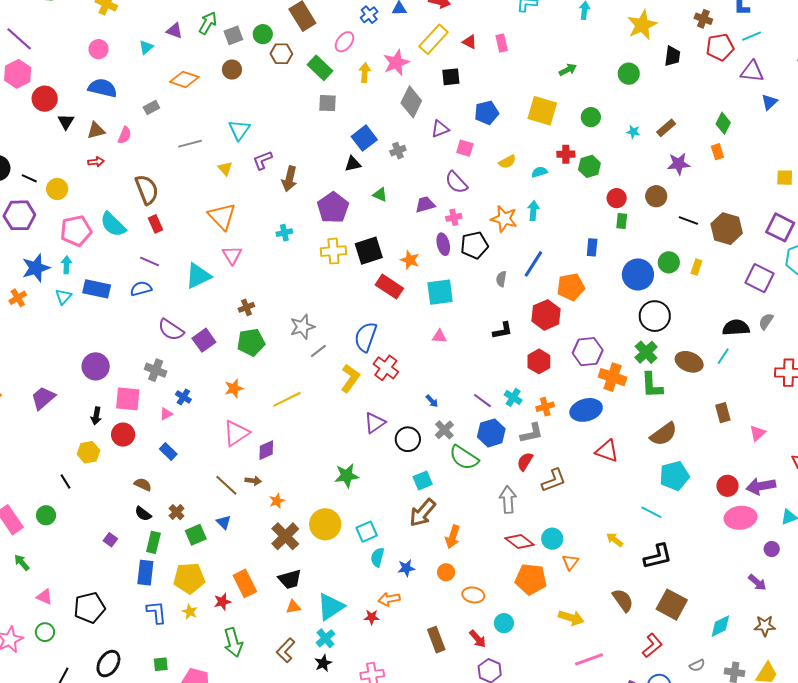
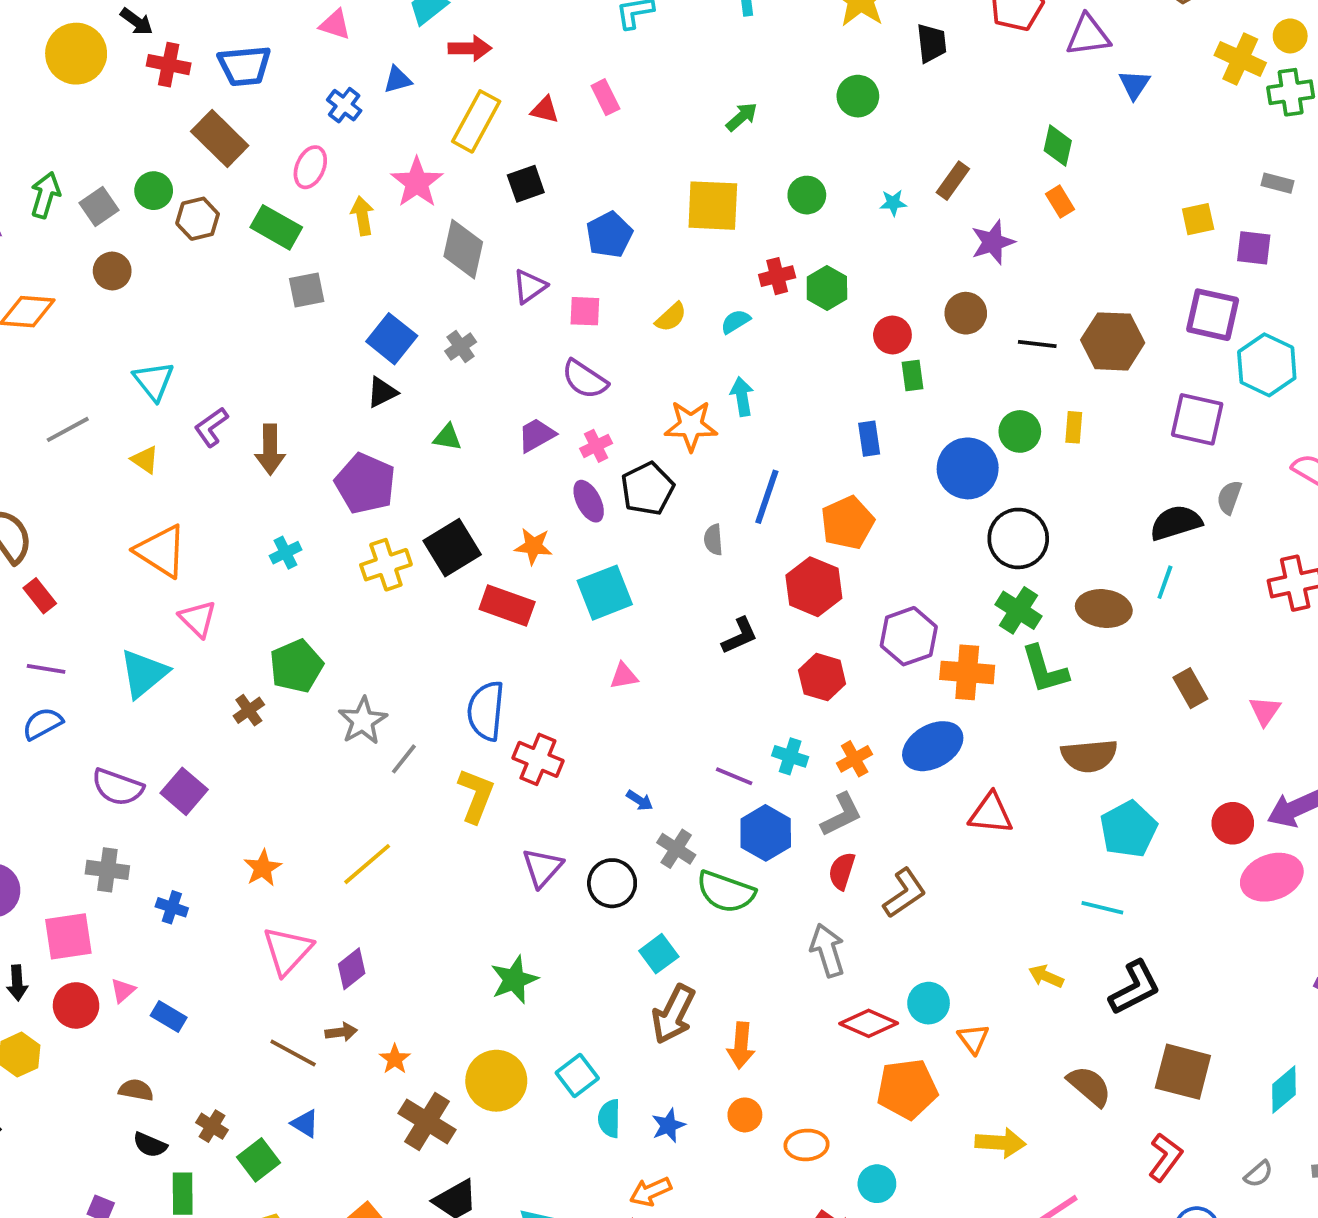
green pentagon: (251, 342) -> (296, 666), moved
pink triangle: (166, 414) -> (123, 990), moved
brown semicircle: (664, 434) -> (1089, 756), turned 44

